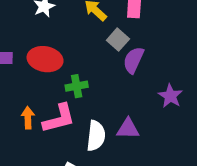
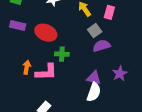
purple semicircle: (133, 60) -> (102, 46), turned 36
purple triangle: (128, 129) -> (94, 78), moved
white semicircle: (96, 136) -> (94, 92), moved

